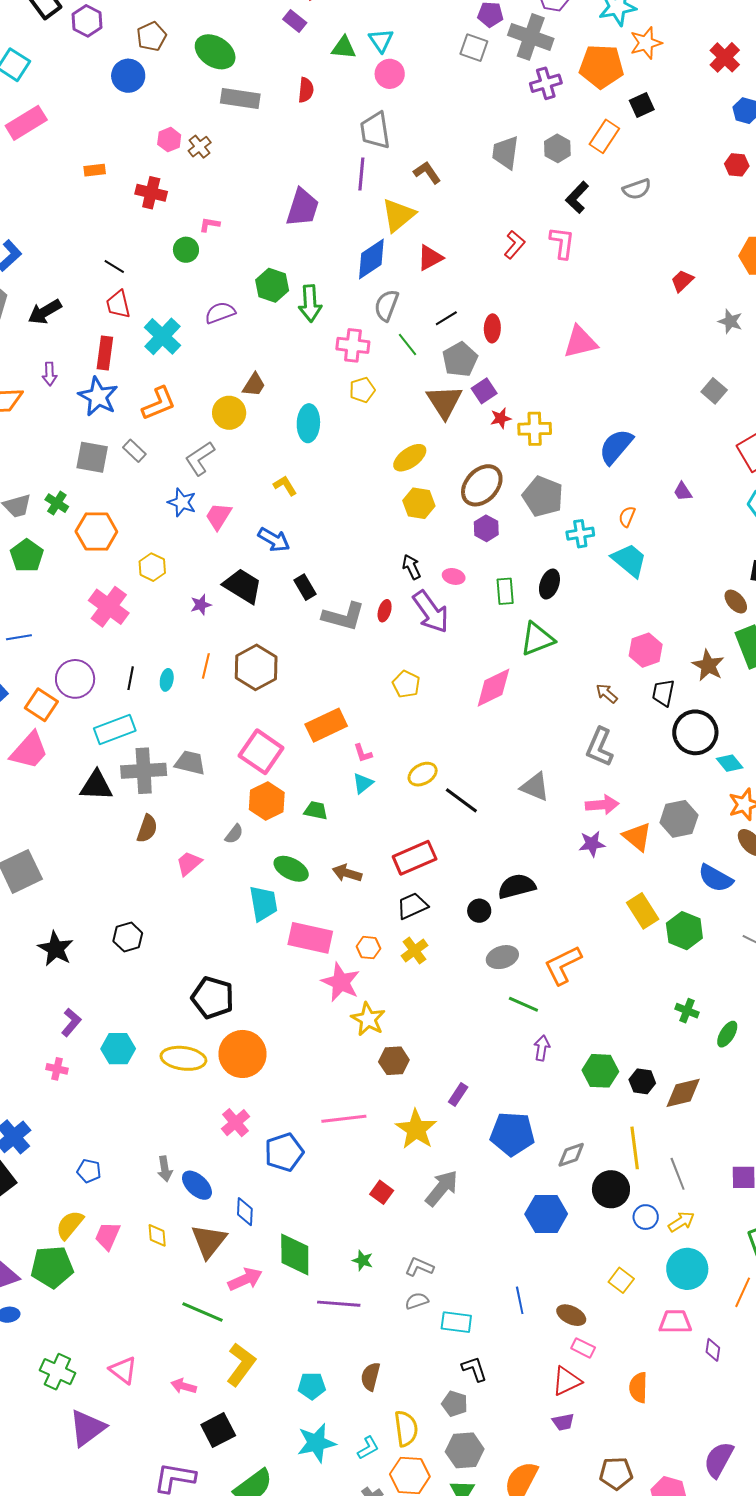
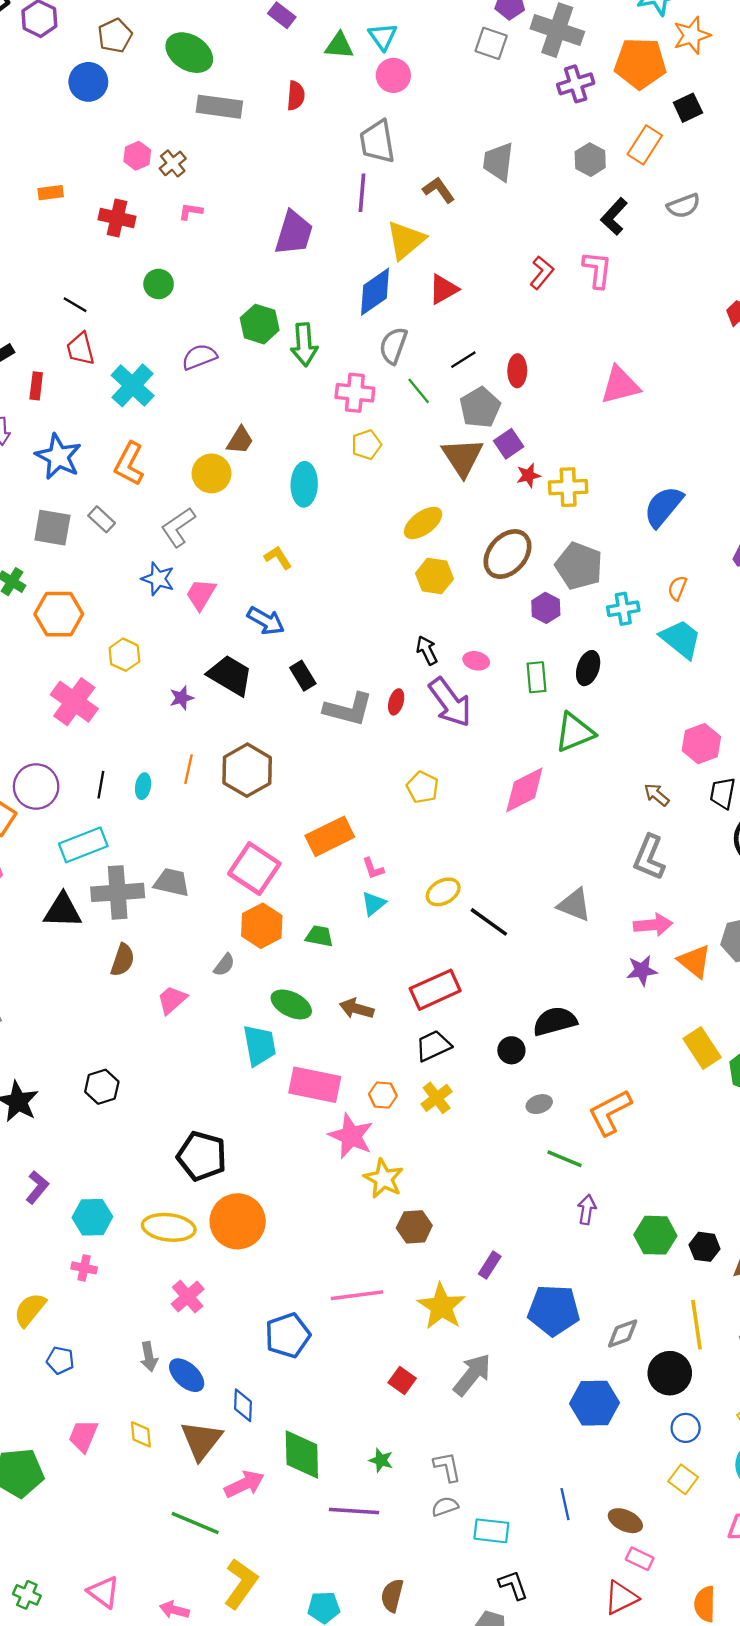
gray trapezoid: (505, 153) -> (498, 162), moved
pink L-shape: (209, 225) -> (191, 211), moved
red rectangle: (105, 353) -> (36, 386), moved, size x0.7
orange L-shape: (159, 403) -> (129, 464), turned 141
purple hexagon: (486, 528) -> (546, 608), moved
gray ellipse: (502, 957) -> (539, 1104), size x0.7
pink cross: (57, 1069) -> (84, 1268), moved
pink cross: (235, 1123) -> (188, 1297), moved
blue circle: (646, 1217) -> (686, 1428), moved
yellow semicircle: (70, 1225) -> (30, 1310), moved
gray L-shape: (419, 1267) -> (447, 1467), turned 56
green cross: (57, 1372) -> (27, 1595), size x0.7

